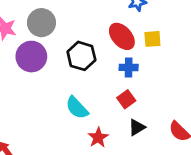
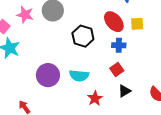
purple circle: (31, 57) -> (48, 75), moved
cyan semicircle: (77, 108) -> (79, 76), turned -42

